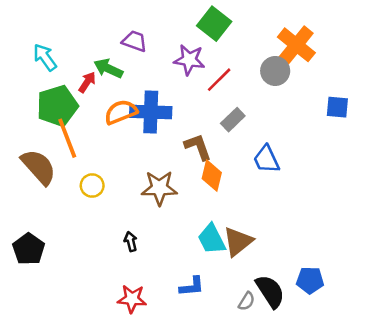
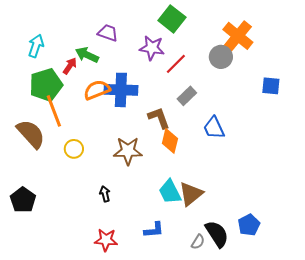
cyan arrow: (45, 57) -> (36, 46), turned 55
blue pentagon: (310, 280) -> (249, 225), turned -30

